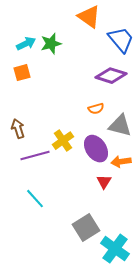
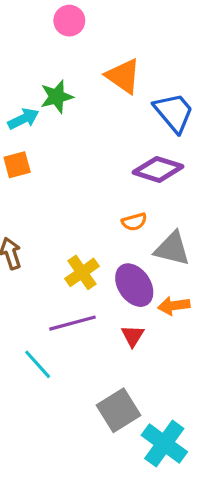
green star: (51, 44) -> (57, 97), moved
purple line: (35, 156) -> (72, 323), moved
red triangle: (104, 182) -> (133, 336), moved

